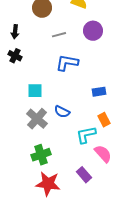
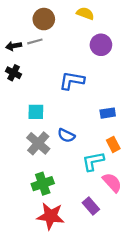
black arrow: (15, 32) -> (14, 46), turned 72
gray line: (59, 35) -> (35, 41), moved

